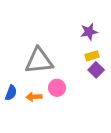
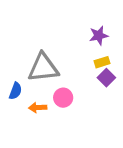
blue semicircle: (11, 93) -> (15, 91), moved

